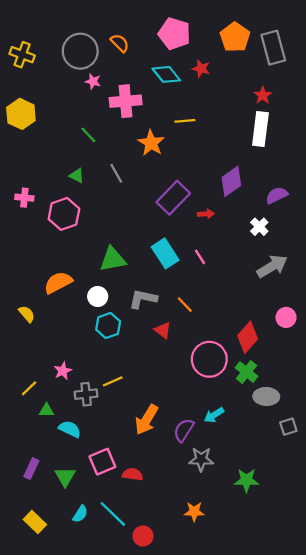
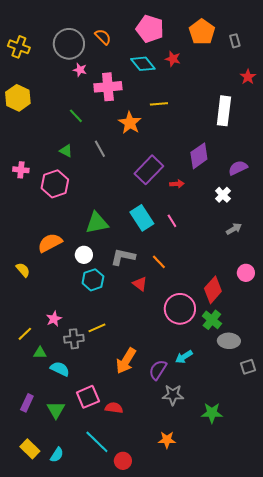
gray rectangle: (273, 48) -> (235, 41), size x0.5
red star: (263, 95) -> (248, 77), moved
gray arrow: (272, 266) -> (234, 229), size x0.6
cyan semicircle: (80, 514) -> (57, 455), moved

